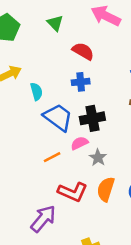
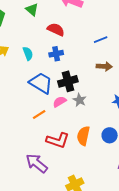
cyan semicircle: (36, 91) -> (28, 54), moved
gray star: (98, 158) -> (80, 100), moved
purple arrow: (43, 219) -> (37, 163), turned -85

